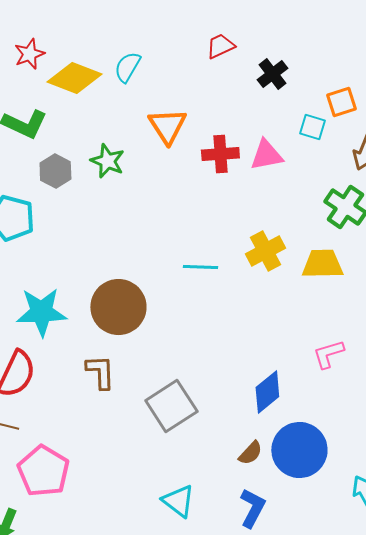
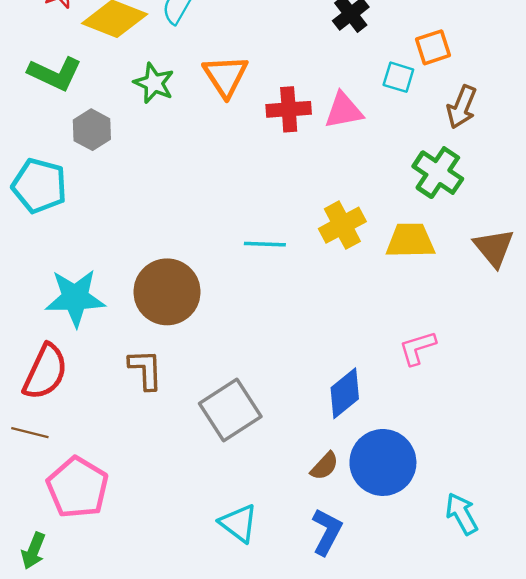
green star: (107, 161) -> (154, 83), moved

